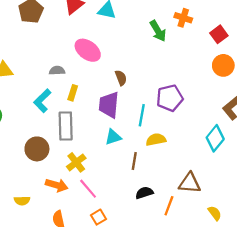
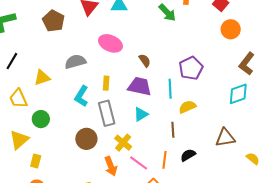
gray semicircle: (57, 71) -> (75, 62), moved, size x1.5
purple trapezoid: (109, 105) -> (140, 86), turned 110
cyan triangle: (113, 137) -> (141, 114), moved
cyan diamond: (215, 138) -> (238, 94), turned 45
orange arrow: (57, 185) -> (111, 166), turned 66
orange line: (169, 206) -> (164, 160), moved

